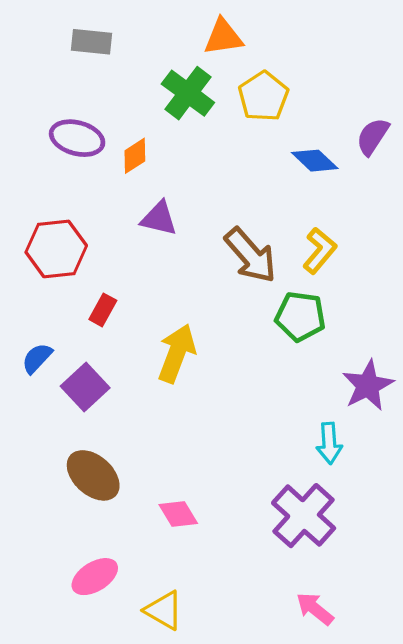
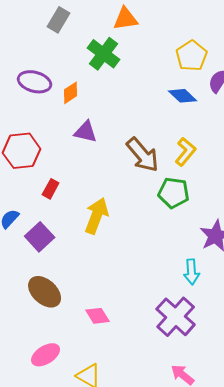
gray rectangle: (92, 42) -> (59, 20), moved, turned -65
yellow pentagon: (263, 96) -> (192, 56), moved

